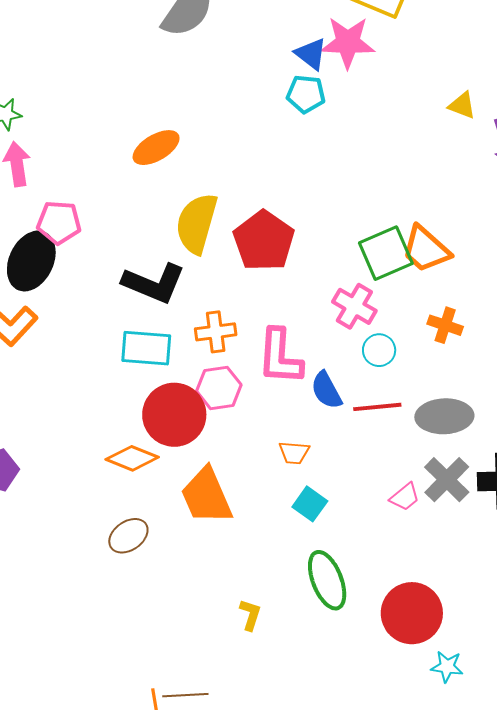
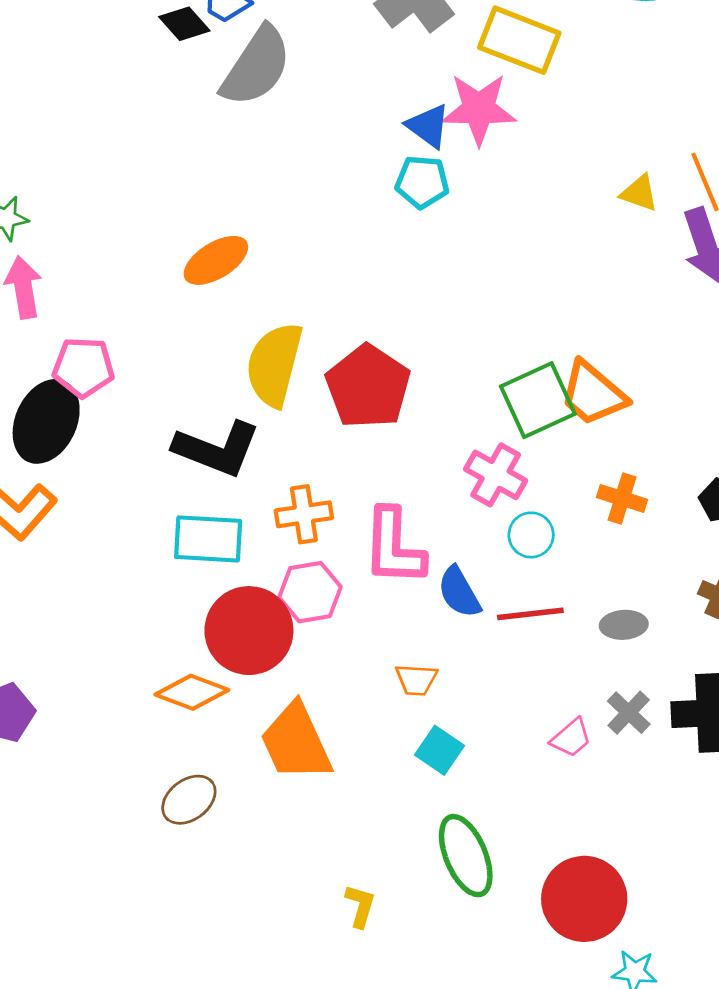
gray ellipse: (444, 416) -> (624, 625), size x0.6
gray cross: (447, 480) -> (629, 713), size x0.7

